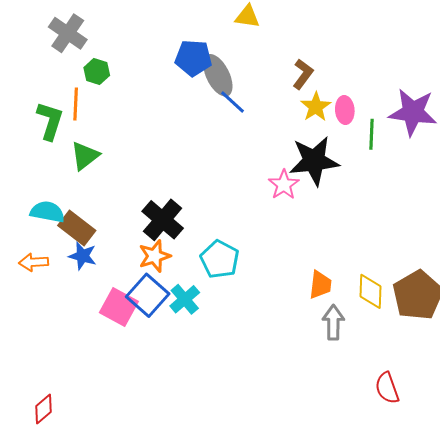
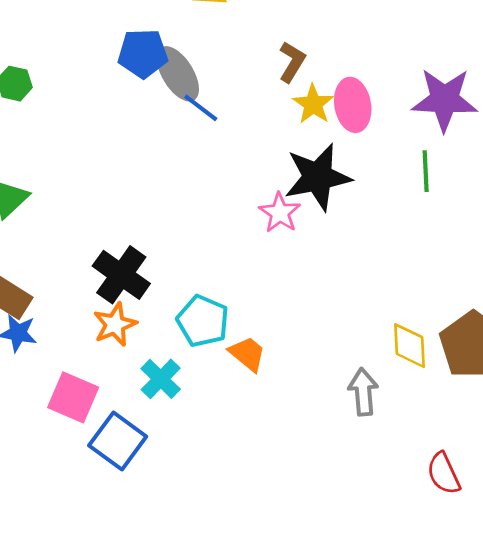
pink ellipse: (345, 110) -> (353, 105), size x1.4
green line: (371, 134) -> (426, 171), moved
orange trapezoid: (320, 285) -> (247, 354), moved, turned -52
blue square: (148, 295) -> (118, 441), moved

